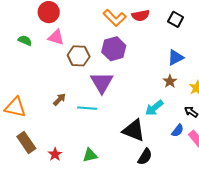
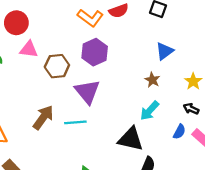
brown star: (170, 81) -> (152, 80), moved
brown arrow: (59, 99) -> (43, 118), size x1.6

